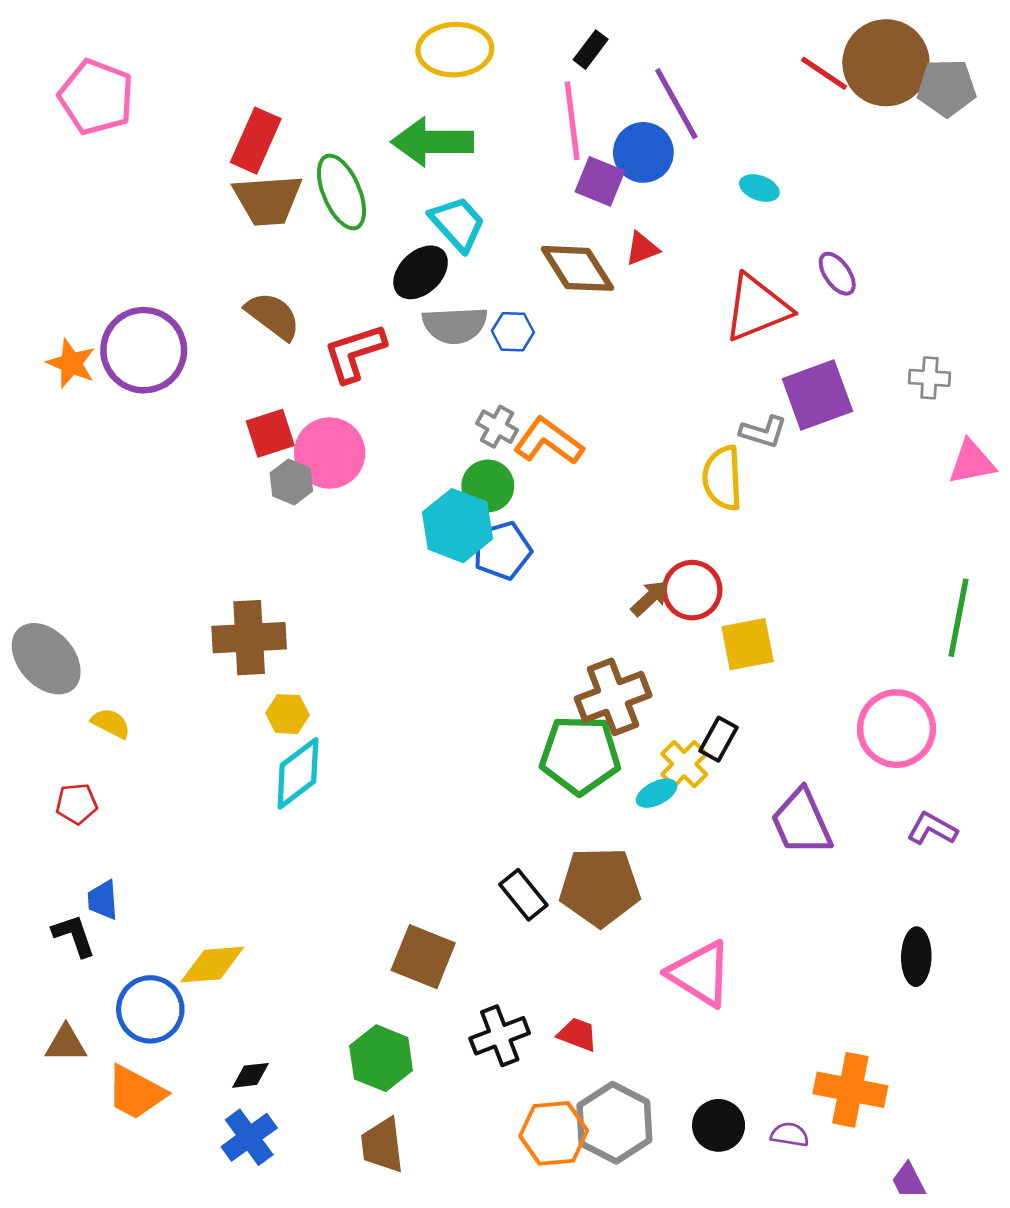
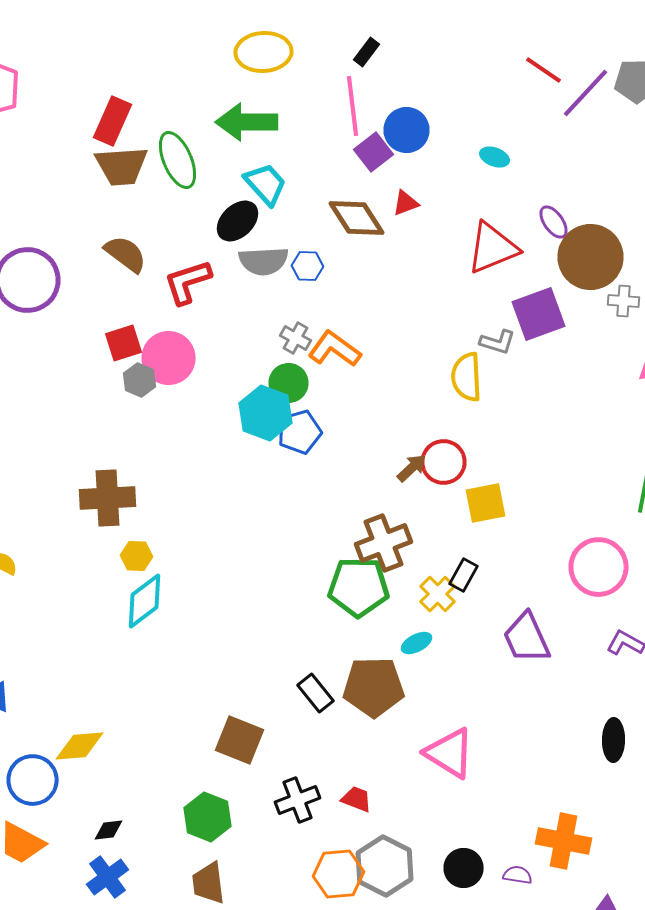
brown circle: (886, 63) -> (590, 257), moved
purple line: (676, 104) -> (586, 93), moved, turned 72
purple square: (600, 181) -> (374, 152), turned 30
cyan ellipse: (657, 793) -> (416, 643), moved

